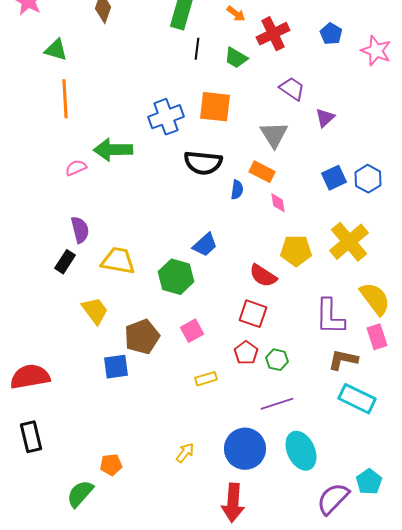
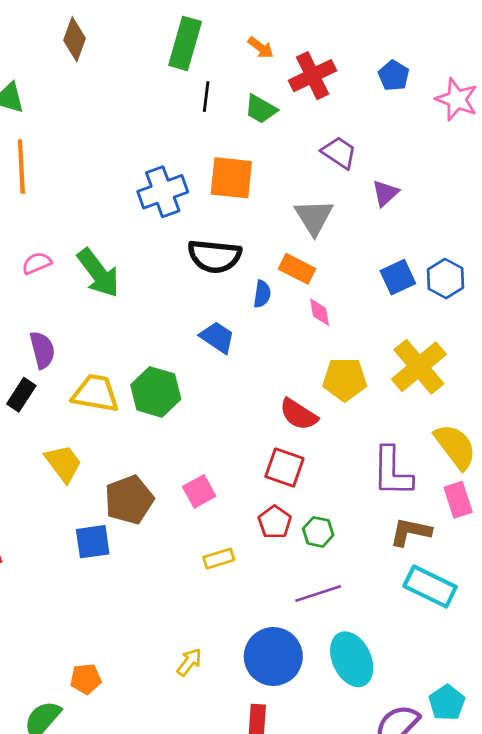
green arrow: (113, 150) -> (98, 273), moved, turned -126
blue trapezoid: (205, 245) -> (217, 337), moved, turned -104
green hexagon: (176, 277) -> (156, 392), moved

